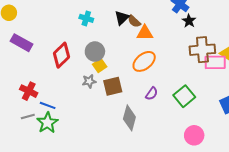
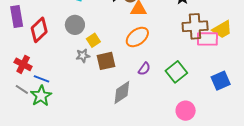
purple rectangle: (21, 43) -> (17, 17), turned 50
gray circle: (95, 52) -> (75, 25), moved
red diamond: (62, 55) -> (39, 30), moved
gray line: (28, 116) -> (22, 89), turned 48
gray diamond: (129, 118) -> (122, 92), turned 40

